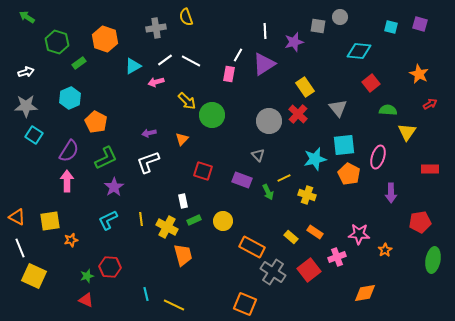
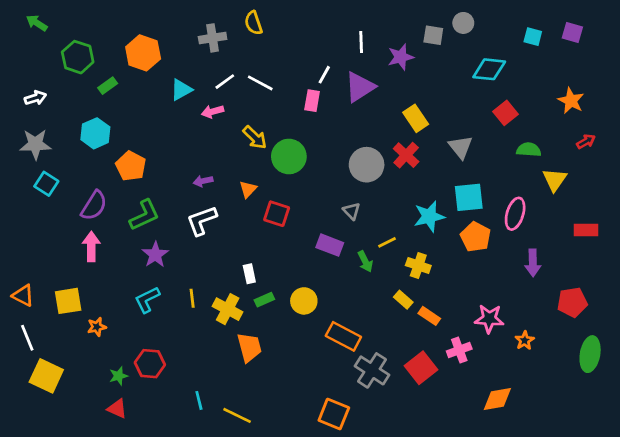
red square: (203, 171) -> (277, 214), moved
yellow rectangle: (291, 237) -> (403, 300), moved

